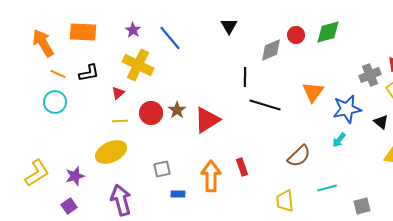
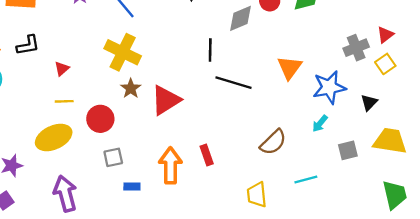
yellow cross: (138, 65) -> (123, 52), moved
red circle: (151, 113) -> (100, 119), moved
black triangle: (381, 122) -> (369, 102), turned 35
gray square: (362, 206) -> (348, 150), moved

